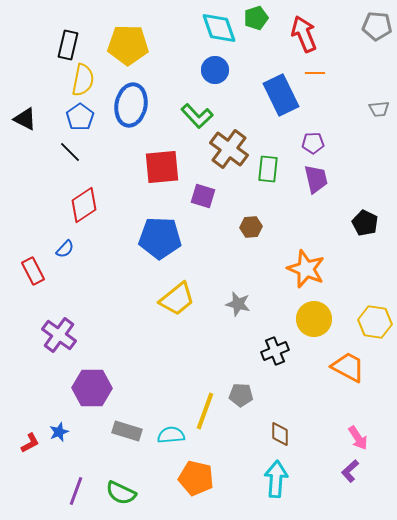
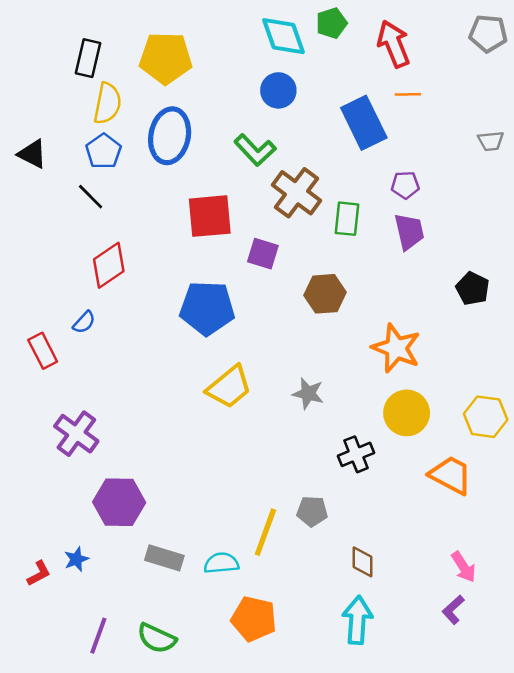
brown hexagon: (251, 227) -> (325, 294), size x1.4

